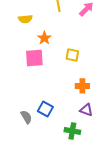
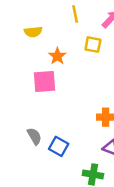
yellow square: (72, 55) -> (93, 45), moved
gray semicircle: (26, 117) -> (34, 136), moved

